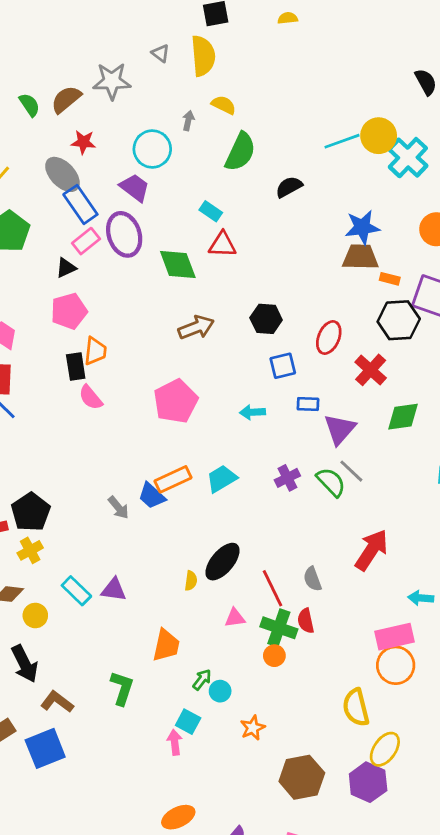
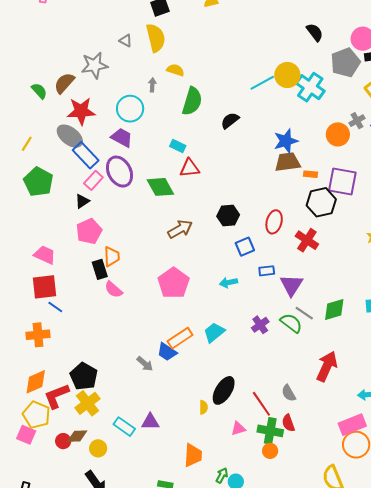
red star: (83, 142) -> (81, 111), size x1.6
green diamond: (403, 417) -> (334, 309), moved
yellow cross: (30, 550) -> (87, 403), size x1.4

